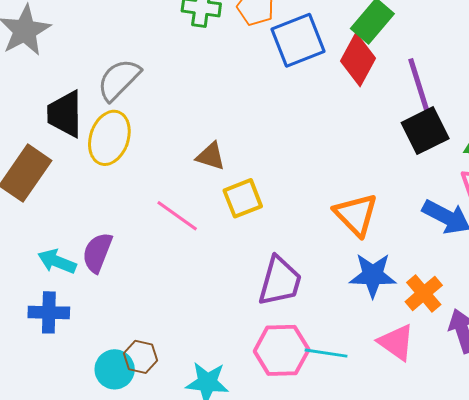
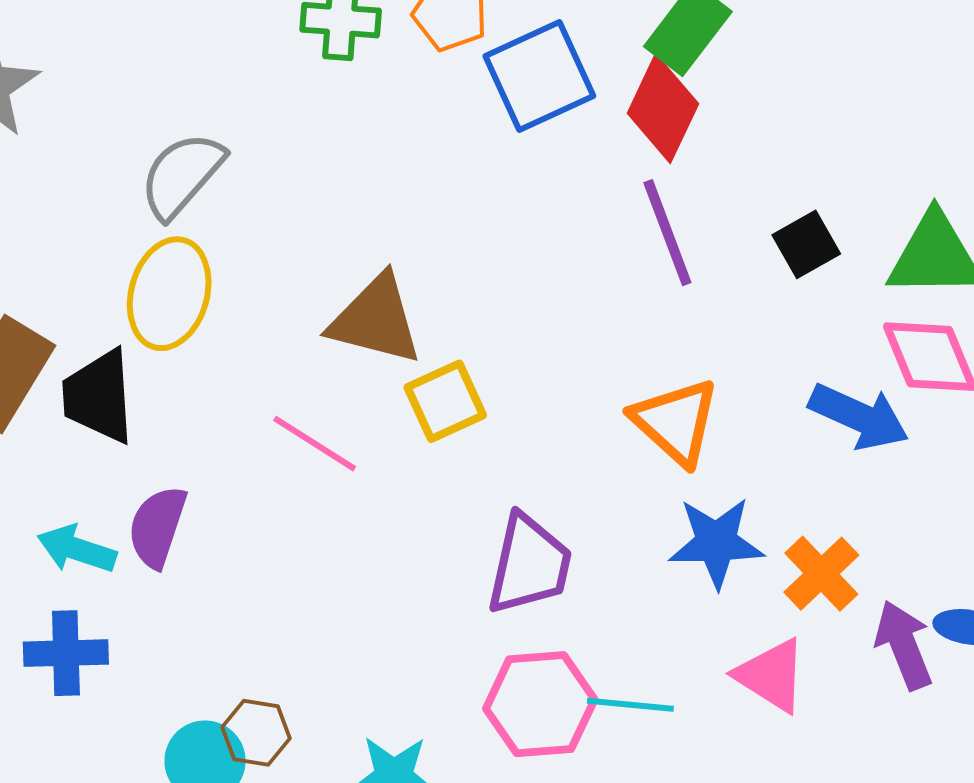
purple line: (419, 85) -> (667, 233), moved
black trapezoid: (65, 114) -> (99, 396), moved
black square: (425, 131) -> (806, 244), size x0.7
brown triangle: (211, 156) -> (376, 320), size x1.6

